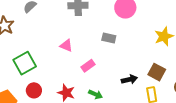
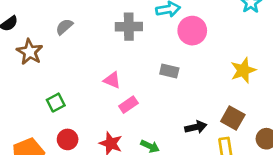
green square: (25, 63) -> (56, 103), size x0.6
pink rectangle: (88, 66) -> (128, 105), moved

